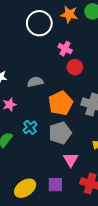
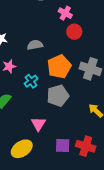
cyan cross: (30, 127) -> (31, 81), moved
pink triangle: (71, 160) -> (38, 124), moved
purple square: (55, 185) -> (63, 145), moved

